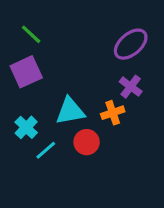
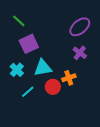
purple square: (26, 72) -> (29, 44), moved
orange cross: (113, 113) -> (69, 78), moved
cyan cross: (26, 127) -> (17, 70), moved

